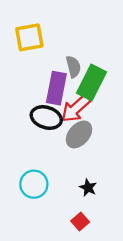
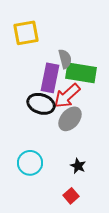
green rectangle: (91, 82) -> (81, 73), turned 72

